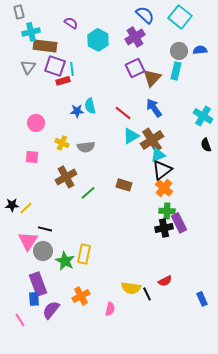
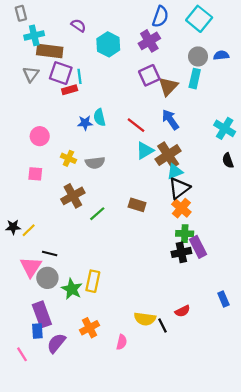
blue semicircle: (145, 15) -> (160, 17), turned 66
blue rectangle: (202, 299) -> (223, 299), moved

